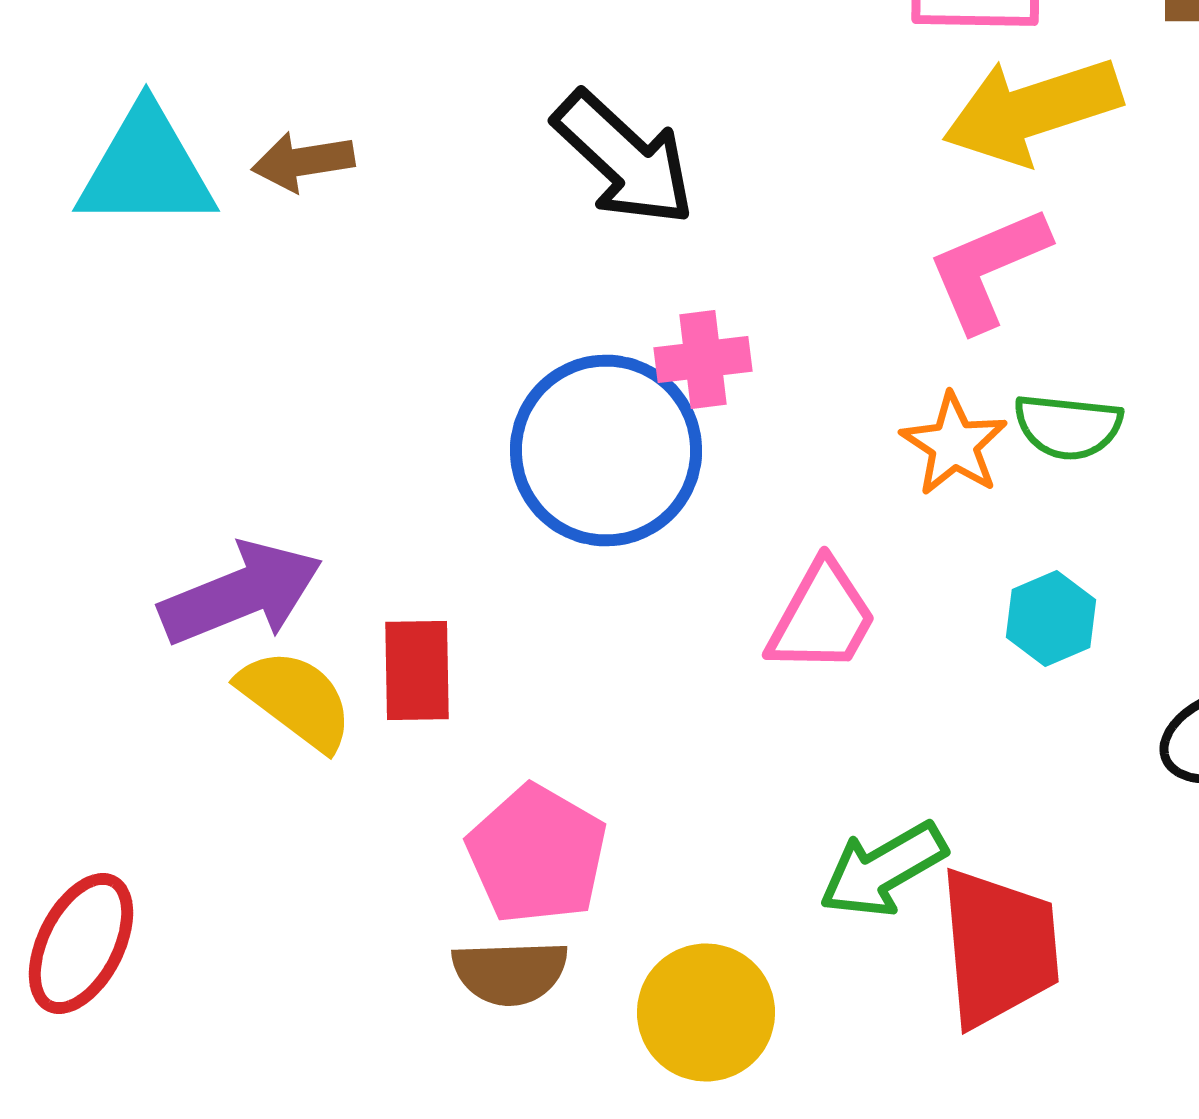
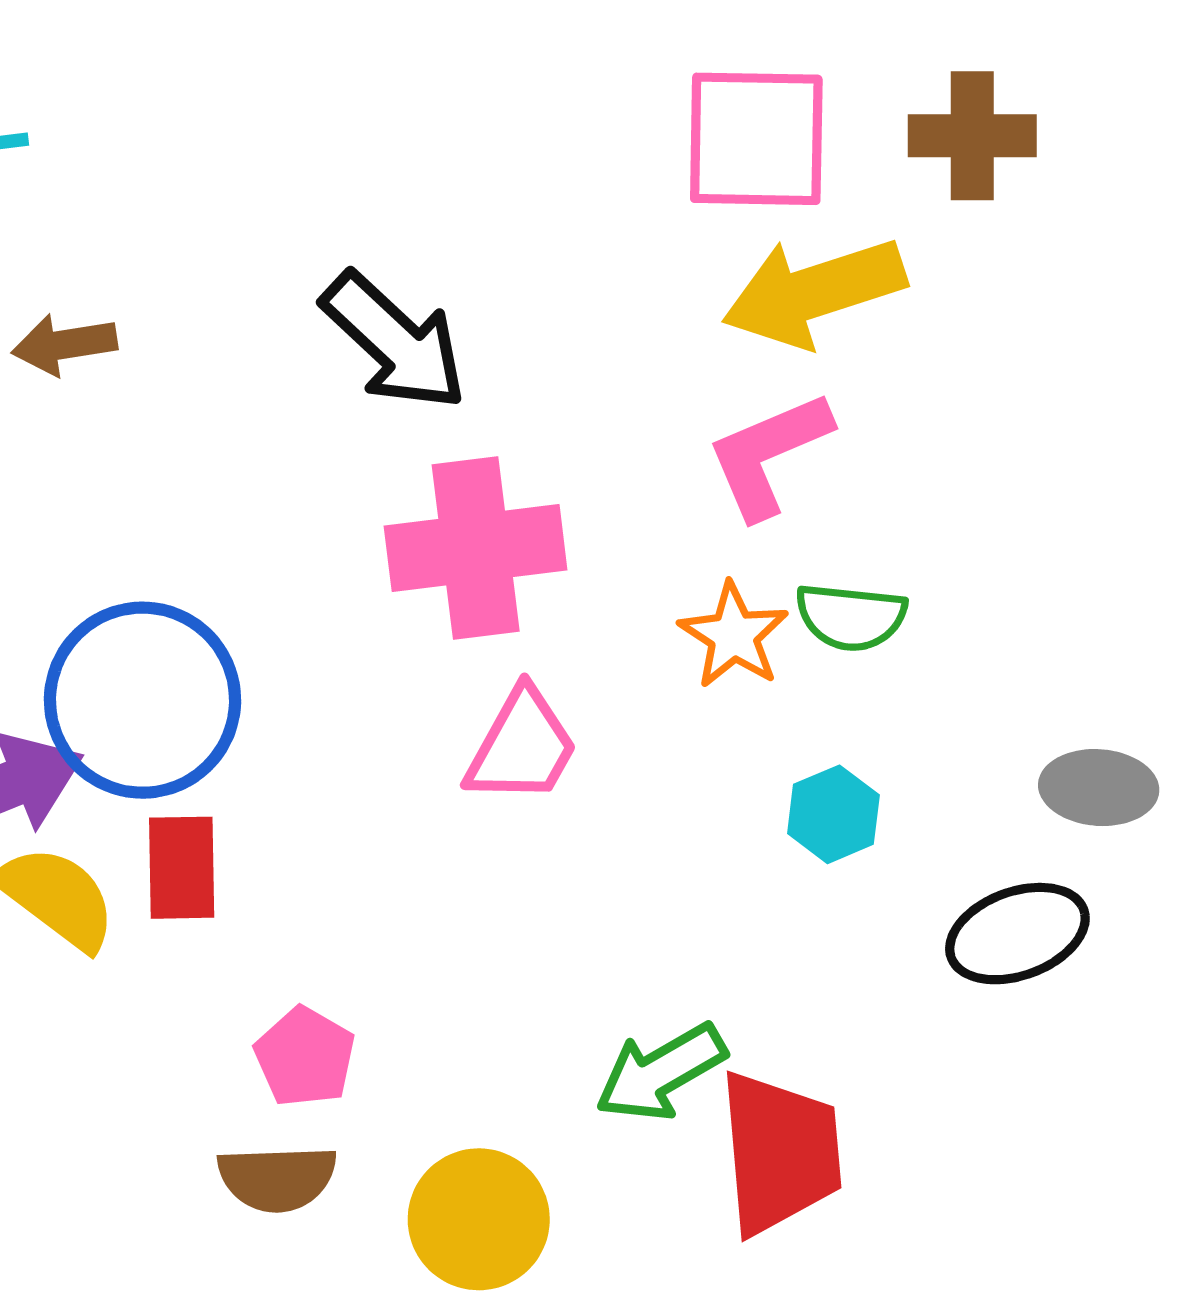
pink cross: (703, 360) -> (476, 548), size x1.8
blue circle: (606, 450) -> (143, 700), moved
pink trapezoid: (822, 618) -> (522, 746), moved
pink pentagon: (537, 854) -> (305, 1057), size x0.7

